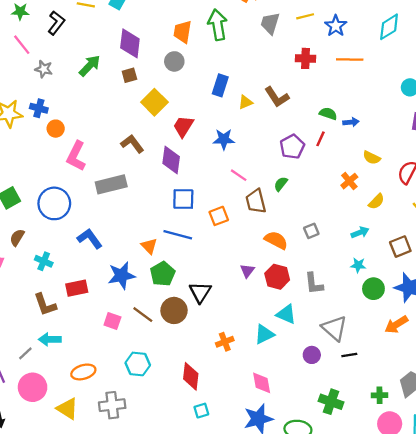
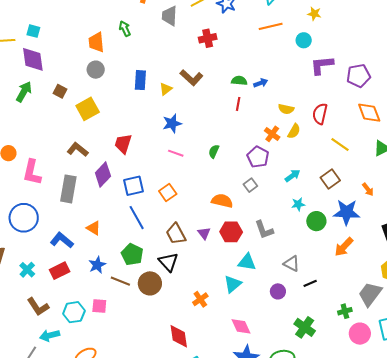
green arrow: (218, 25) -> (125, 29), size x0.6
purple diamond: (130, 43) -> (33, 59), moved
orange line: (350, 59) -> (271, 26), moved
brown square: (129, 75) -> (60, 91), turned -32
yellow square: (154, 102) -> (88, 109), turned 30
red trapezoid: (183, 126) -> (123, 144), moved
blue star: (224, 139) -> (172, 123), moved
purple pentagon: (292, 147) -> (258, 157), moved
purple diamond: (171, 160) -> (103, 174), moved, turned 50
gray rectangle: (111, 184) -> (68, 189), turned -52
brown trapezoid: (256, 201) -> (176, 234), moved
yellow semicircle: (376, 201) -> (294, 131), moved
blue line: (178, 235) -> (137, 218), turned 60
orange triangle: (149, 246) -> (94, 228), moved
cyan cross: (44, 261) -> (27, 270), turned 35
blue star: (121, 276) -> (97, 265), size x0.7
red rectangle: (77, 288) -> (60, 271), moved
brown line: (143, 315) -> (120, 281), moved
gray triangle: (334, 328) -> (292, 264), size x0.7
cyan hexagon: (138, 364) -> (74, 312), moved
green cross: (331, 402) -> (305, 327), turned 30

